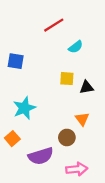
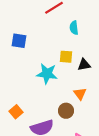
cyan semicircle: (76, 47) -> (74, 28), turned 120
cyan star: (24, 108) -> (47, 74), moved, turned 30

